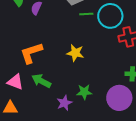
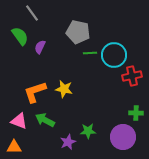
yellow star: (75, 53) -> (64, 89), moved

